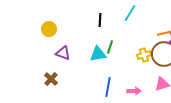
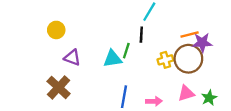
black line: (100, 20) -> (141, 35), moved
brown cross: (51, 79) -> (59, 87), size x1.5

